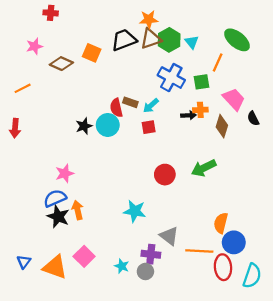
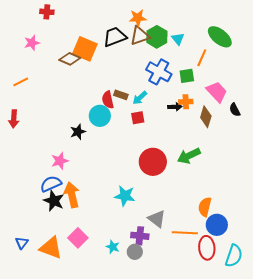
orange square: (92, 53) -> (85, 49), size x1.4
brown diamond: (61, 64) -> (70, 59), moved
black star: (84, 126) -> (78, 132), moved
red circle: (165, 175) -> (153, 162), size x1.4
orange arrow: (78, 210) -> (72, 195), size x1.4

